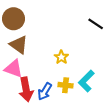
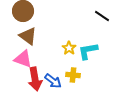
cyan L-shape: (86, 81) -> (88, 51), moved, turned 35
blue arrow: (45, 91) -> (53, 81), turned -84

